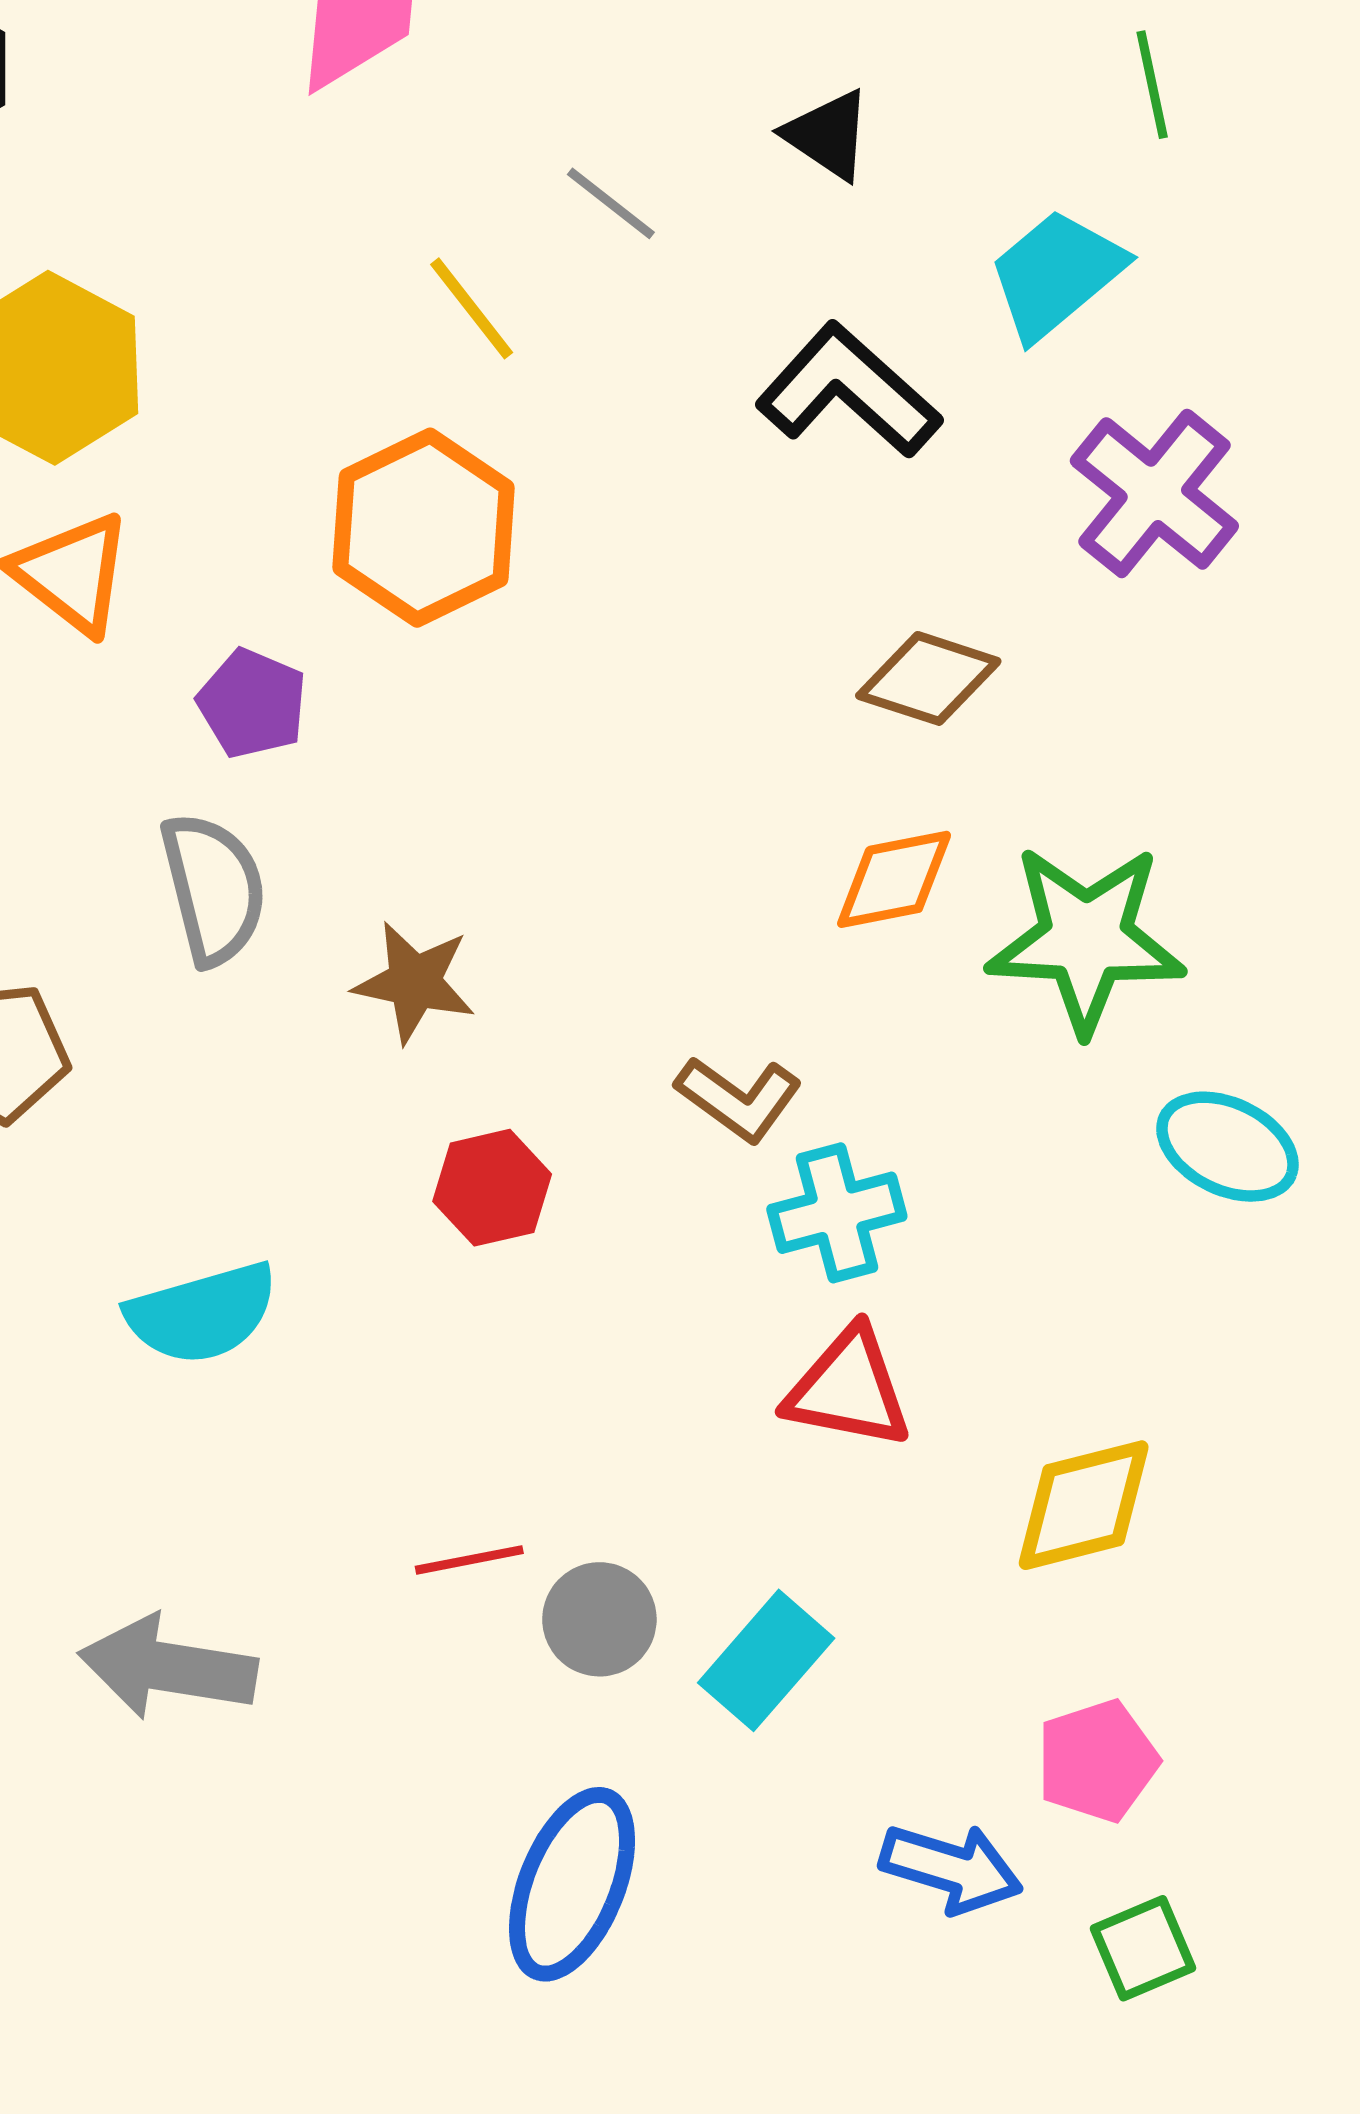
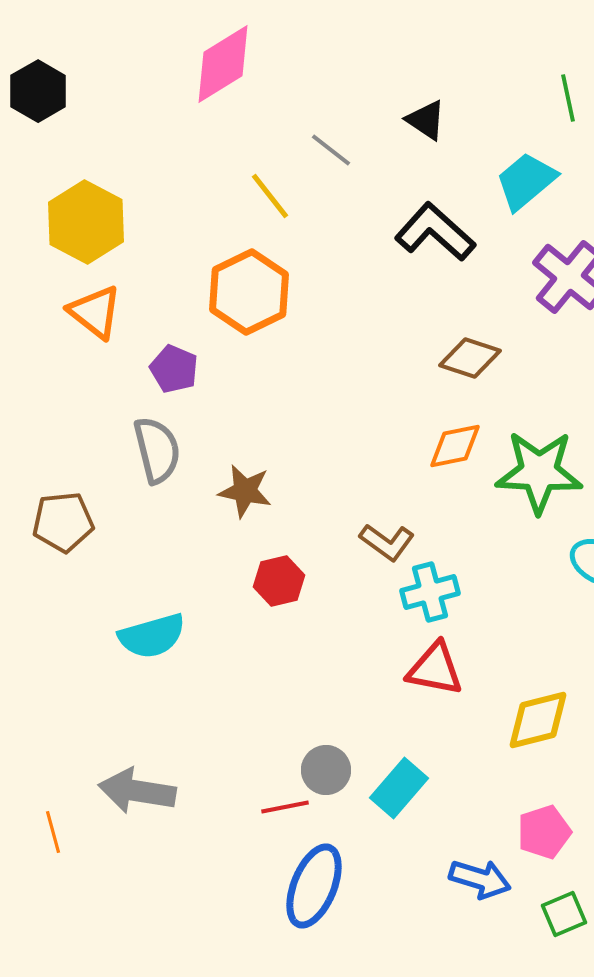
red line: (469, 1560) -> (285, 807), moved

